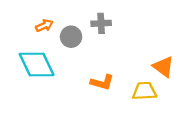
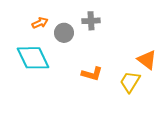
yellow trapezoid: (144, 91) -> (130, 82), turned -55

